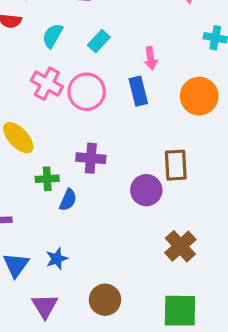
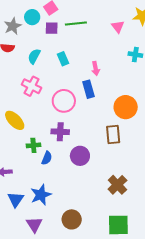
cyan rectangle: (99, 41) -> (63, 59), turned -64
pink circle: (87, 92) -> (64, 101), moved
orange circle: (199, 96) -> (126, 107), moved
purple circle: (146, 190) -> (80, 156), moved
blue star: (57, 259) -> (41, 195), size x1.5

